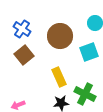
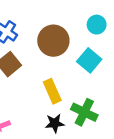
cyan square: (89, 52) -> (89, 60), turned -30

